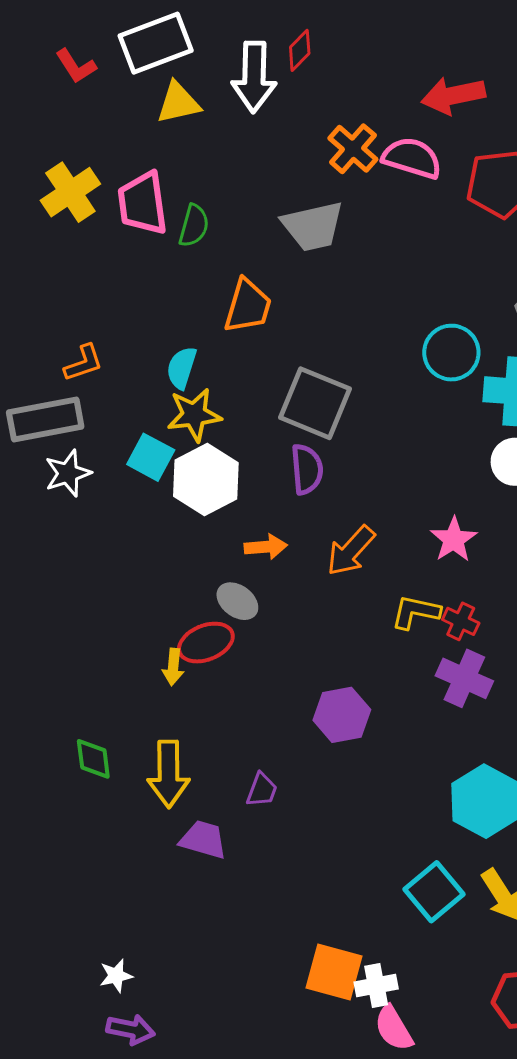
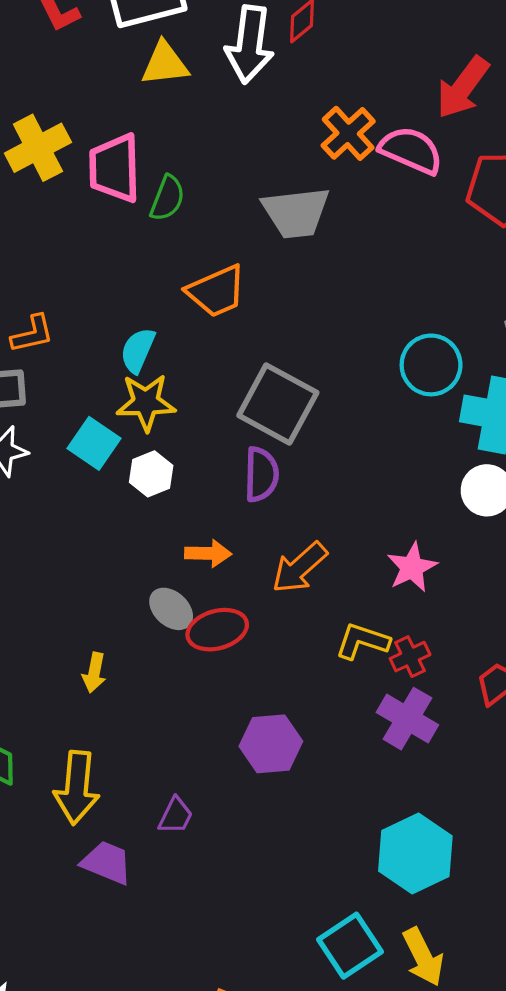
red arrow: (453, 95) -> (463, 87), turned -48
orange trapezoid: (248, 306) -> (216, 291), turned 44
white hexagon: (206, 480) -> (151, 474), size x0.6
red cross: (461, 621) -> (410, 657), turned 33
red ellipse: (206, 643) -> (217, 630), moved

